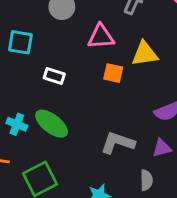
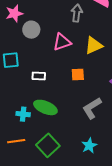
orange square: (113, 73) -> (78, 74), moved
gray L-shape: (118, 143) -> (92, 108), turned -35

